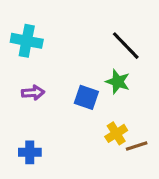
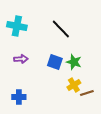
black line: (126, 46) -> (61, 29), moved
green star: (118, 82) -> (74, 62), moved

